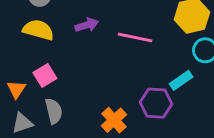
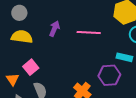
purple arrow: (87, 25) -> (54, 29), turned -42
cyan rectangle: (181, 80) -> (124, 57), turned 56

